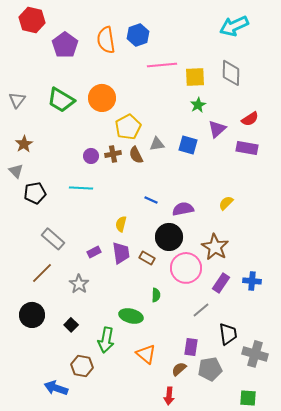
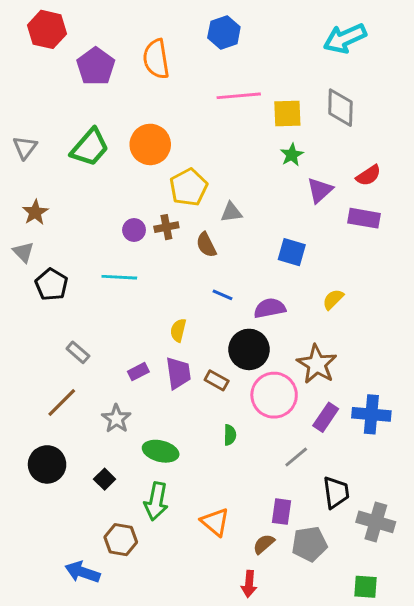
blue hexagon: (138, 35) -> (224, 32), moved
green trapezoid: (61, 100) -> (90, 147), turned -80
blue square: (188, 145) -> (292, 252), moved
brown semicircle: (136, 155) -> (206, 245), moved
black pentagon: (35, 193) -> (51, 285), turned -30
gray rectangle: (53, 239) -> (78, 352), size x0.7
blue cross: (252, 281) -> (371, 414), size x1.4
green ellipse: (131, 316) -> (161, 451), moved

